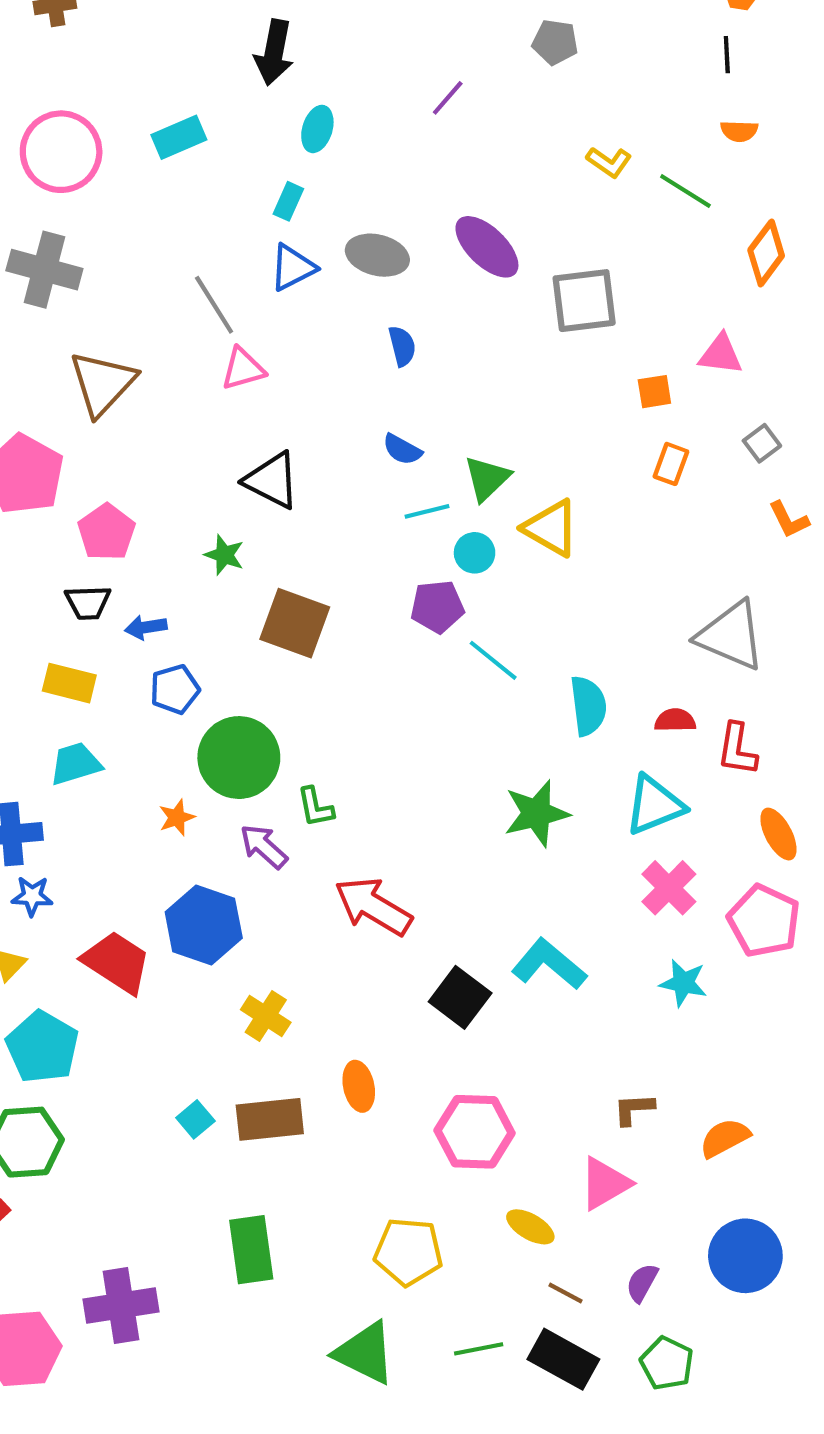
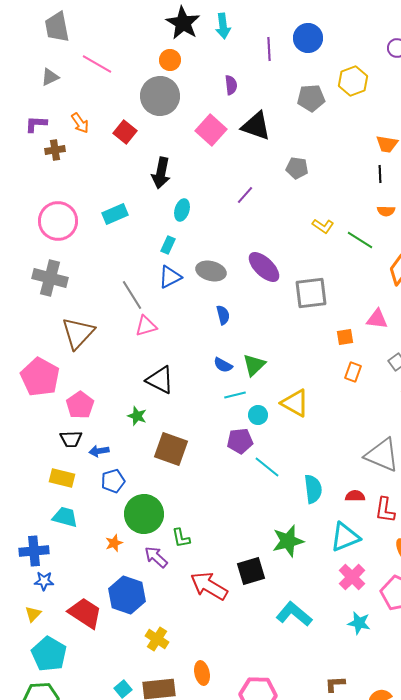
green triangle: (487, 478) -> (254, 365), moved
cyan trapezoid: (75, 764) -> (65, 517), turned 32
black square: (460, 997) -> (251, 571), moved, turned 36

